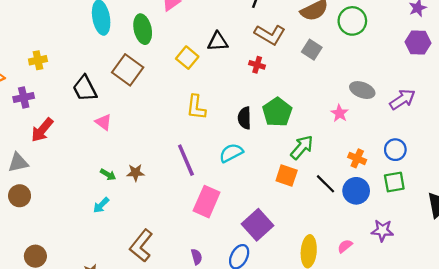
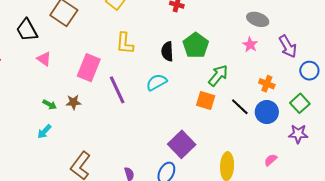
gray ellipse: (362, 90) -> (258, 19), moved
purple arrow: (402, 99) -> (288, 46), moved, turned 95
blue circle: (395, 150) -> (309, 71), moved
green square: (394, 182) -> (300, 103), turned -30
pink rectangle: (207, 202) -> (89, 68), moved
purple star: (382, 230) -> (298, 134), moved
pink semicircle: (345, 246) -> (271, 160), moved

